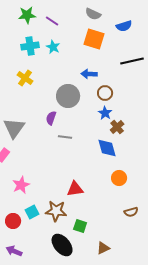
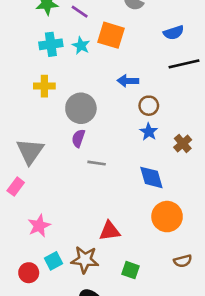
blue semicircle: (124, 26) -> (174, 33), moved
orange square: (94, 39) -> (111, 35), moved
yellow cross: (25, 78) -> (44, 86), turned -35
gray circle: (68, 96) -> (81, 108), moved
brown cross: (117, 127) -> (183, 143), moved
orange circle: (119, 178) -> (167, 217), size x1.5
green square: (80, 226) -> (131, 270), moved

